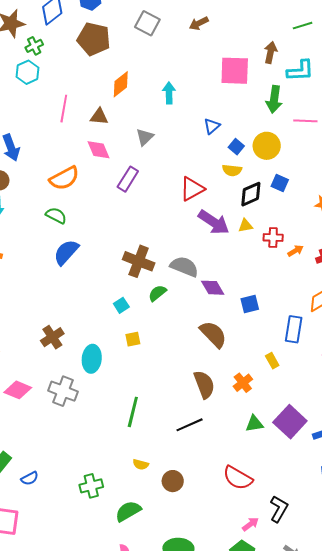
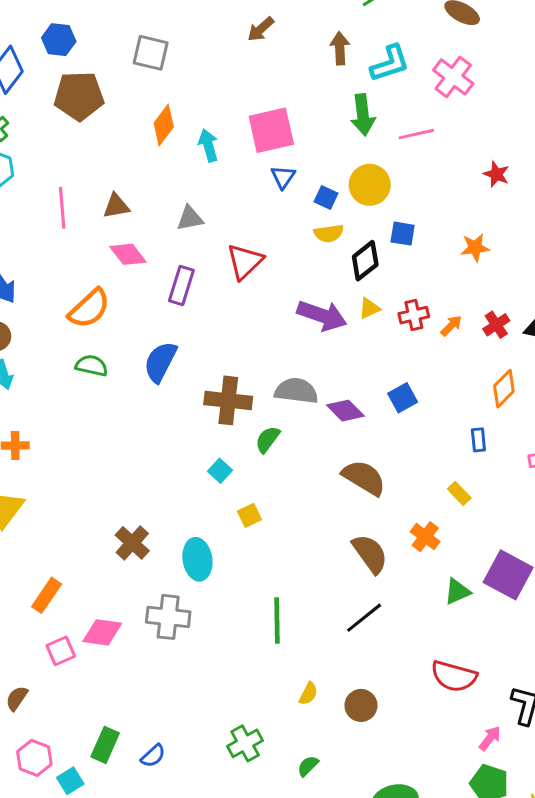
brown arrow: (199, 23) -> (261, 29), moved
pink square: (235, 71) -> (271, 130), moved
orange diamond: (121, 84) -> (164, 125), moved
gray triangle: (145, 137) -> (190, 218), turned 48
red triangle: (192, 189) -> (245, 261), moved
blue semicircle: (66, 252) -> (160, 362), moved
blue square: (250, 304) -> (403, 398), moved
blue rectangle: (294, 329) -> (478, 440), size x0.6
yellow semicircle: (141, 464) -> (308, 694), turned -63
green semicircle: (128, 511) -> (308, 766), size x0.6

